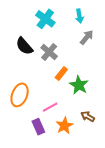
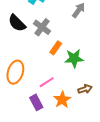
green star: (79, 85) -> (74, 58), turned -30
brown arrow: (88, 116) -> (85, 89), turned 136

